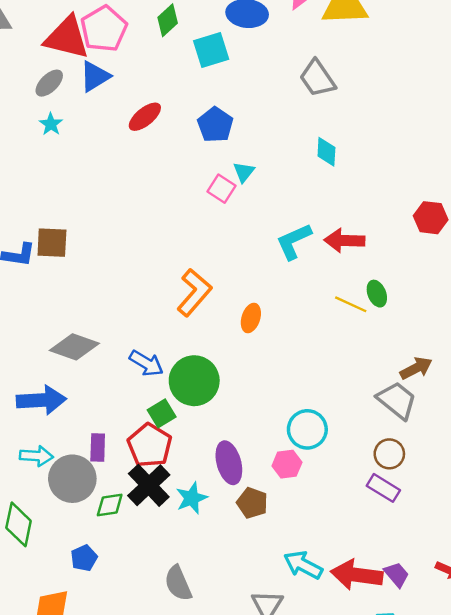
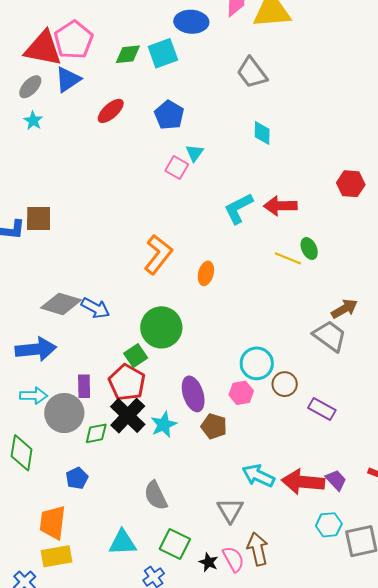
green diamond: (168, 20) -> (128, 54), moved, turned 40
blue arrow: (146, 363) -> (95, 308), moved
brown circle: (389, 454) -> (285, 384), moved

